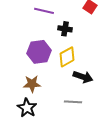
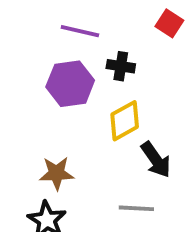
purple hexagon: (39, 52) -> (70, 84), moved
black arrow: (83, 77) -> (156, 160), turned 36

